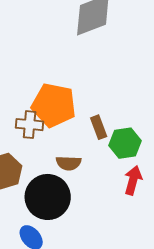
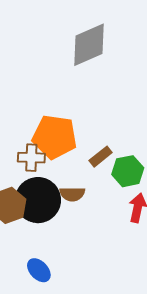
brown rectangle: (99, 127) -> (101, 157), turned 75
black circle: (48, 197) -> (38, 200), moved

